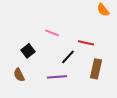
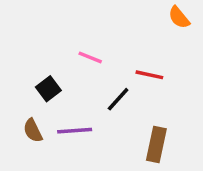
brown rectangle: (96, 69) -> (156, 144), moved
purple line: (57, 77) -> (75, 131), moved

